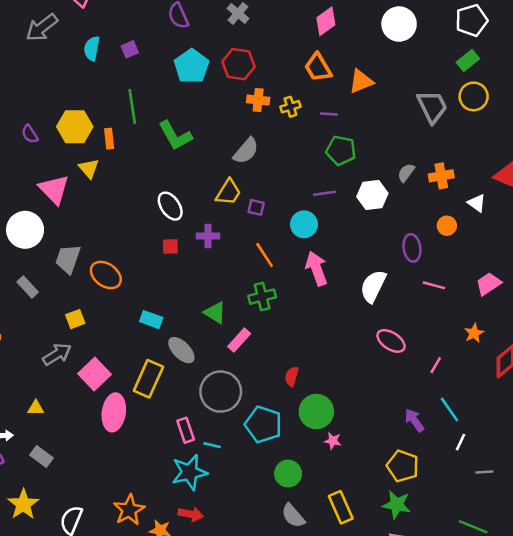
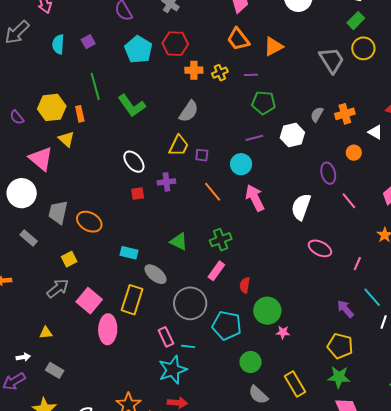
pink line: (434, 285) -> (349, 201), turned 42
green cross: (262, 297) -> (221, 240), moved
pink rectangle: (239, 340) -> (216, 271), moved

